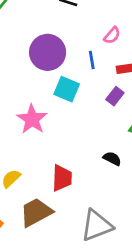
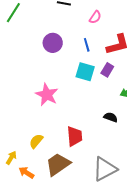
pink semicircle: (112, 35) -> (95, 17), moved
purple circle: (48, 52) -> (53, 43), size x0.7
cyan square: (67, 89) -> (85, 72), moved

